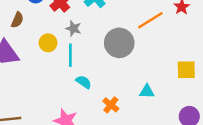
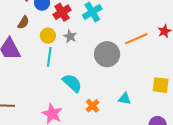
yellow circle: (48, 43) -> (48, 36), moved
cyan line: (70, 55) -> (49, 57), moved
cyan semicircle: (84, 82) -> (72, 83), size x1.5

